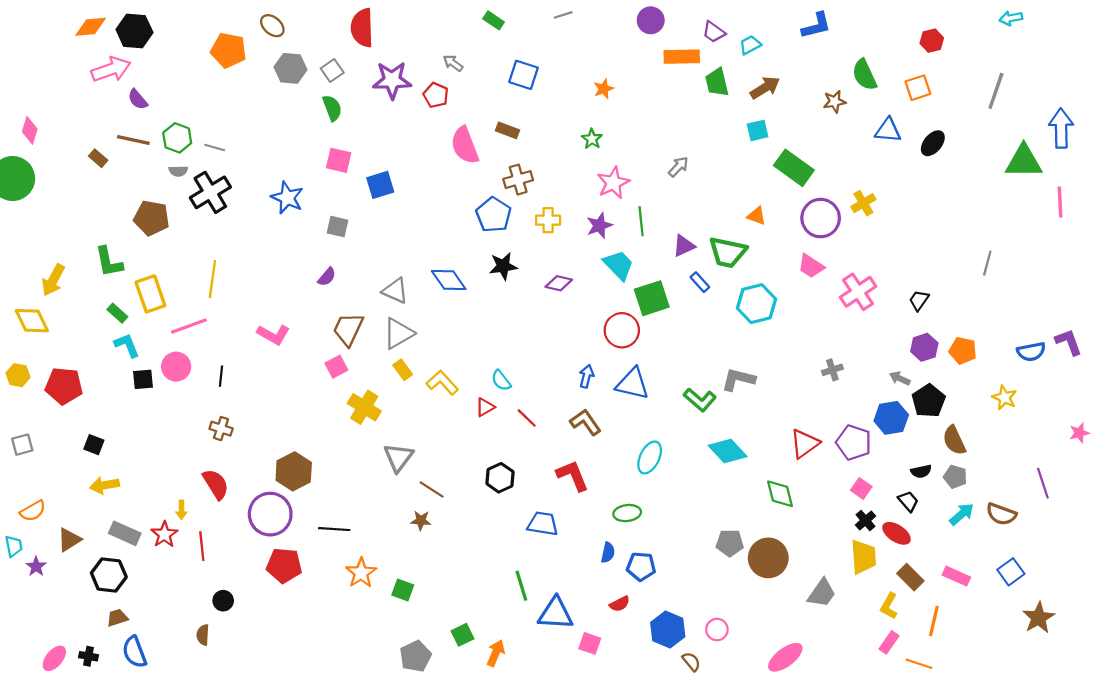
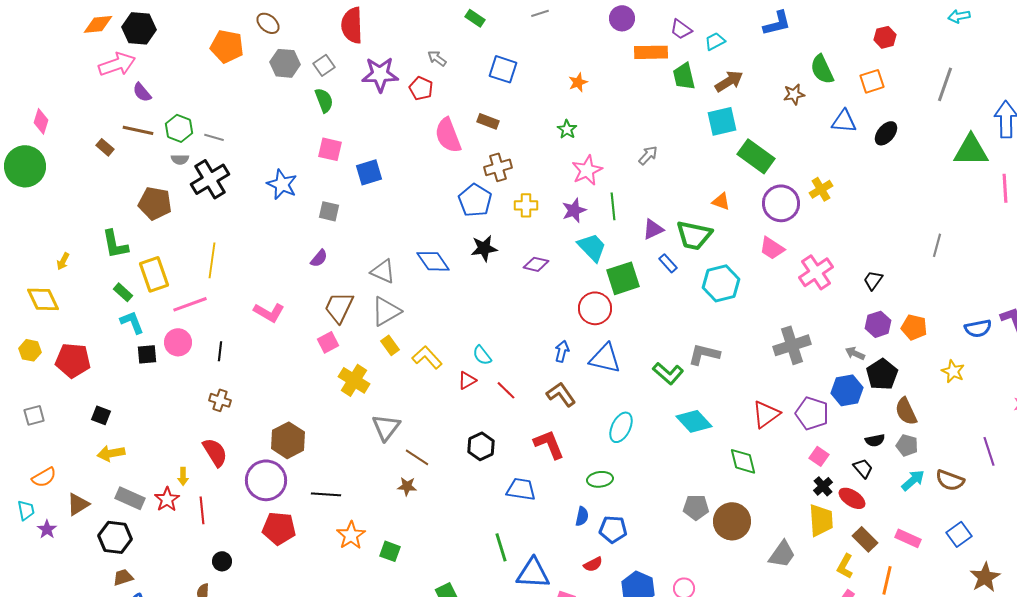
cyan square: (758, 130) -> (722, 121), size x1.4
yellow arrow: (53, 280) -> (63, 261), size x0.6
gray cross: (832, 370) -> (792, 345), size x1.8

